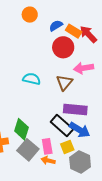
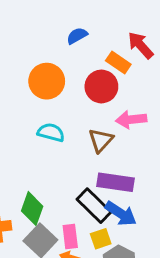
orange circle: (30, 15) -> (47, 81), moved, size x1.5
blue semicircle: (56, 26) -> (77, 36), moved
red arrow: (88, 34) -> (140, 45), moved

